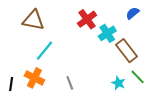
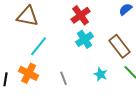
cyan cross: (107, 33) -> (85, 39), moved
cyan star: (118, 83) -> (101, 74), moved

